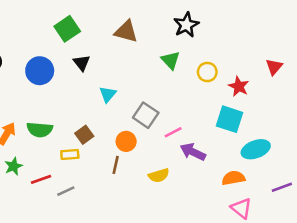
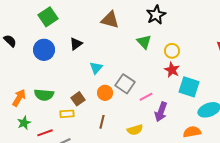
green square: (67, 29) -> (48, 17), moved
black triangle: (82, 63) -> (76, 44), turned 32
red star: (239, 86) -> (172, 70), moved
orange circle: (126, 141) -> (105, 93), moved
purple arrow: (193, 152) -> (161, 112), turned -96

